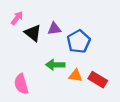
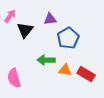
purple triangle: (54, 29) -> (50, 19), moved
black triangle: (33, 33) -> (25, 30), turned 30

